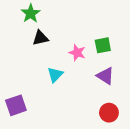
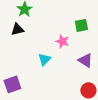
black triangle: (40, 38) -> (17, 29), moved
green square: (103, 45) -> (81, 25), moved

